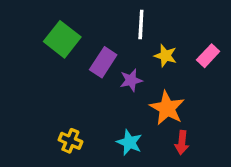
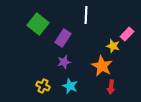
yellow star: (165, 56) -> (113, 46), moved
purple star: (131, 80) -> (64, 62), moved
cyan star: (129, 142) -> (70, 86), moved

